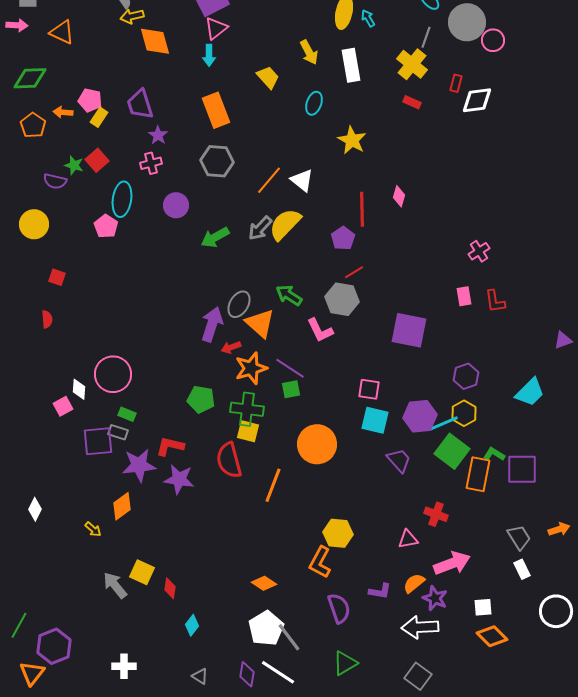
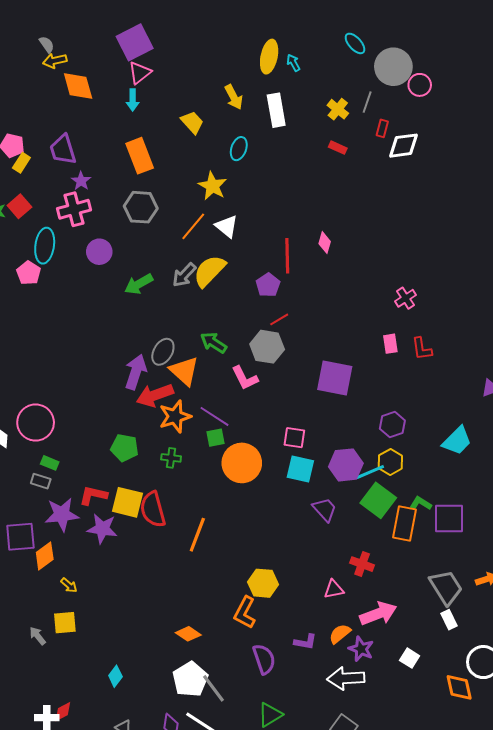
gray line: (426, 37) -> (367, 102), moved
yellow cross: (412, 64) -> (338, 109), size x0.7
yellow star: (352, 140) -> (212, 186), moved
pink cross: (151, 163) -> (74, 209), size x1.5
red arrow: (231, 347) -> (155, 395), size x1.8
green cross: (247, 409) -> (171, 458), size x0.6
yellow square: (248, 431) -> (128, 502), moved, size x1.4
purple square: (98, 441) -> (20, 537), moved
orange circle: (317, 444) -> (242, 463), moved
yellow arrow: (93, 529) -> (69, 585), moved
gray trapezoid: (519, 537) -> (446, 587), size x1.4
yellow square: (142, 572) -> (65, 623), turned -30
gray arrow: (115, 585) -> (38, 636), size x0.7
red diamond: (170, 588) -> (63, 712), moved, turned 55
white square: (483, 607) -> (410, 658), turned 36
orange diamond: (492, 636) -> (459, 687), moved, turned 32

